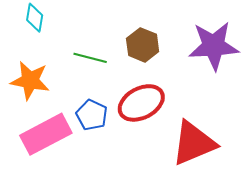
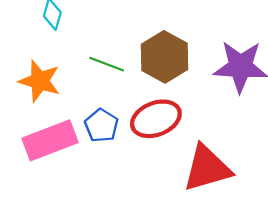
brown hexagon: (143, 45) -> (165, 57), size x1.4

